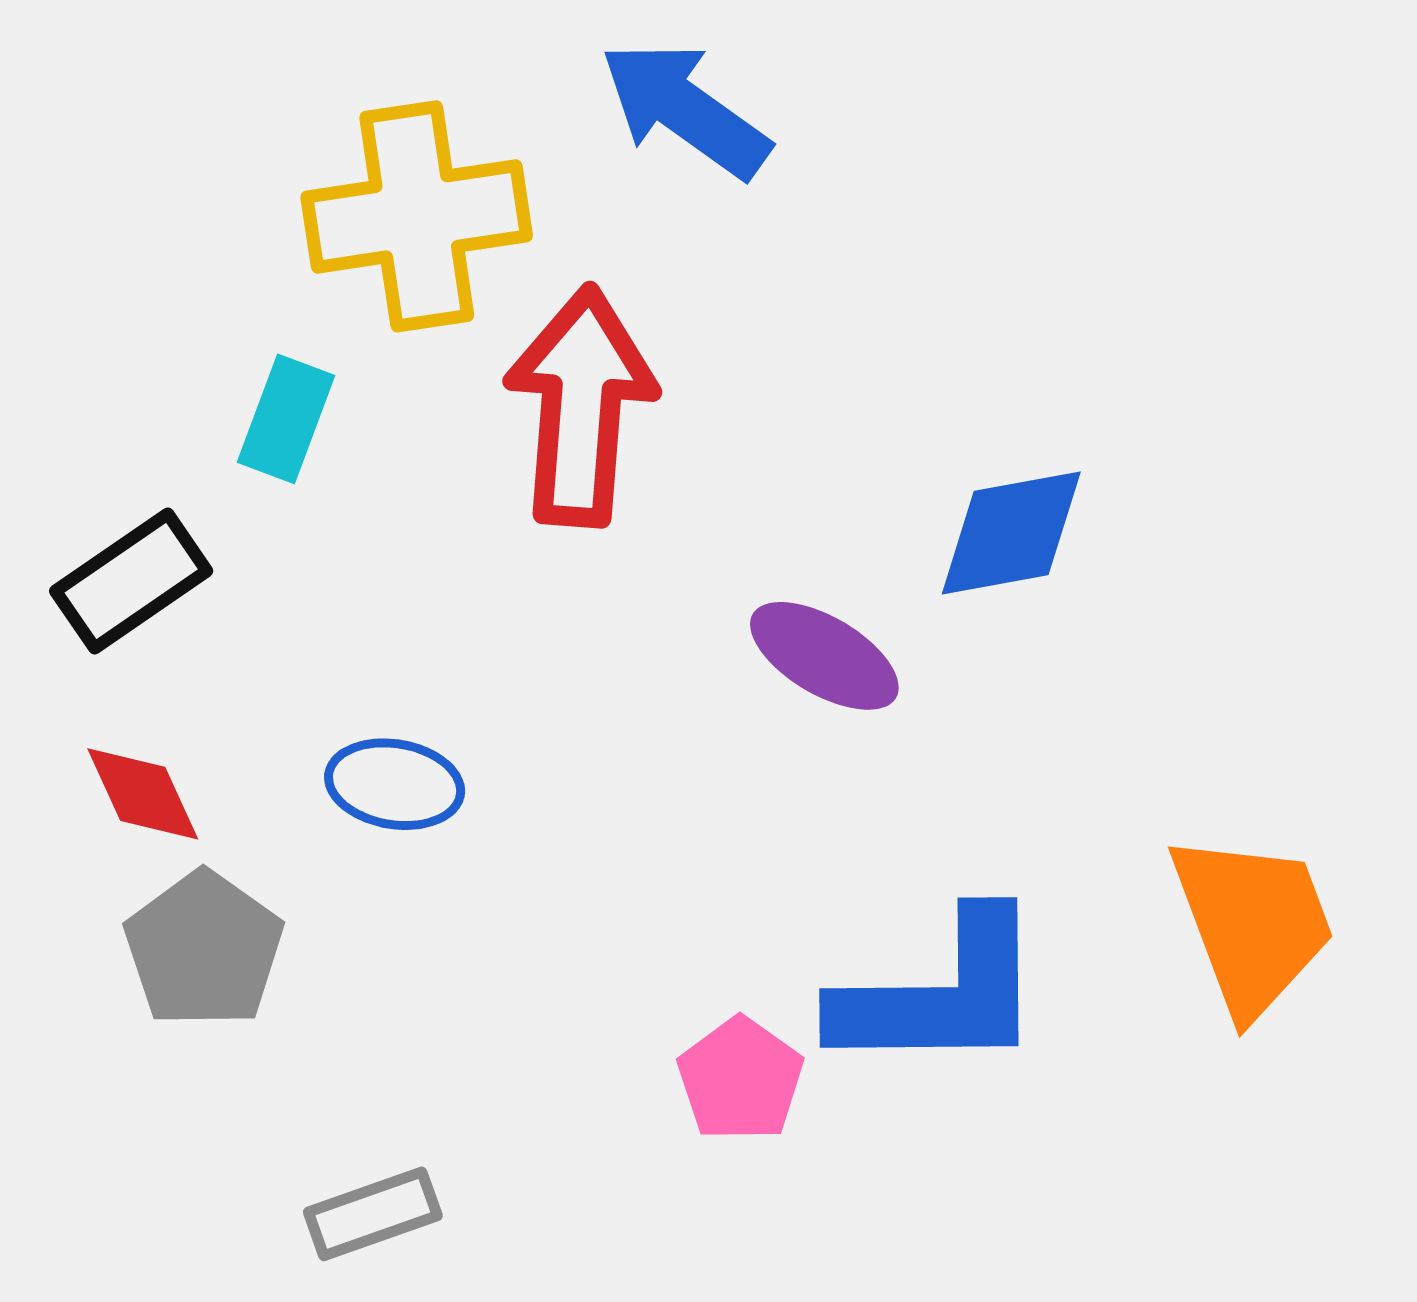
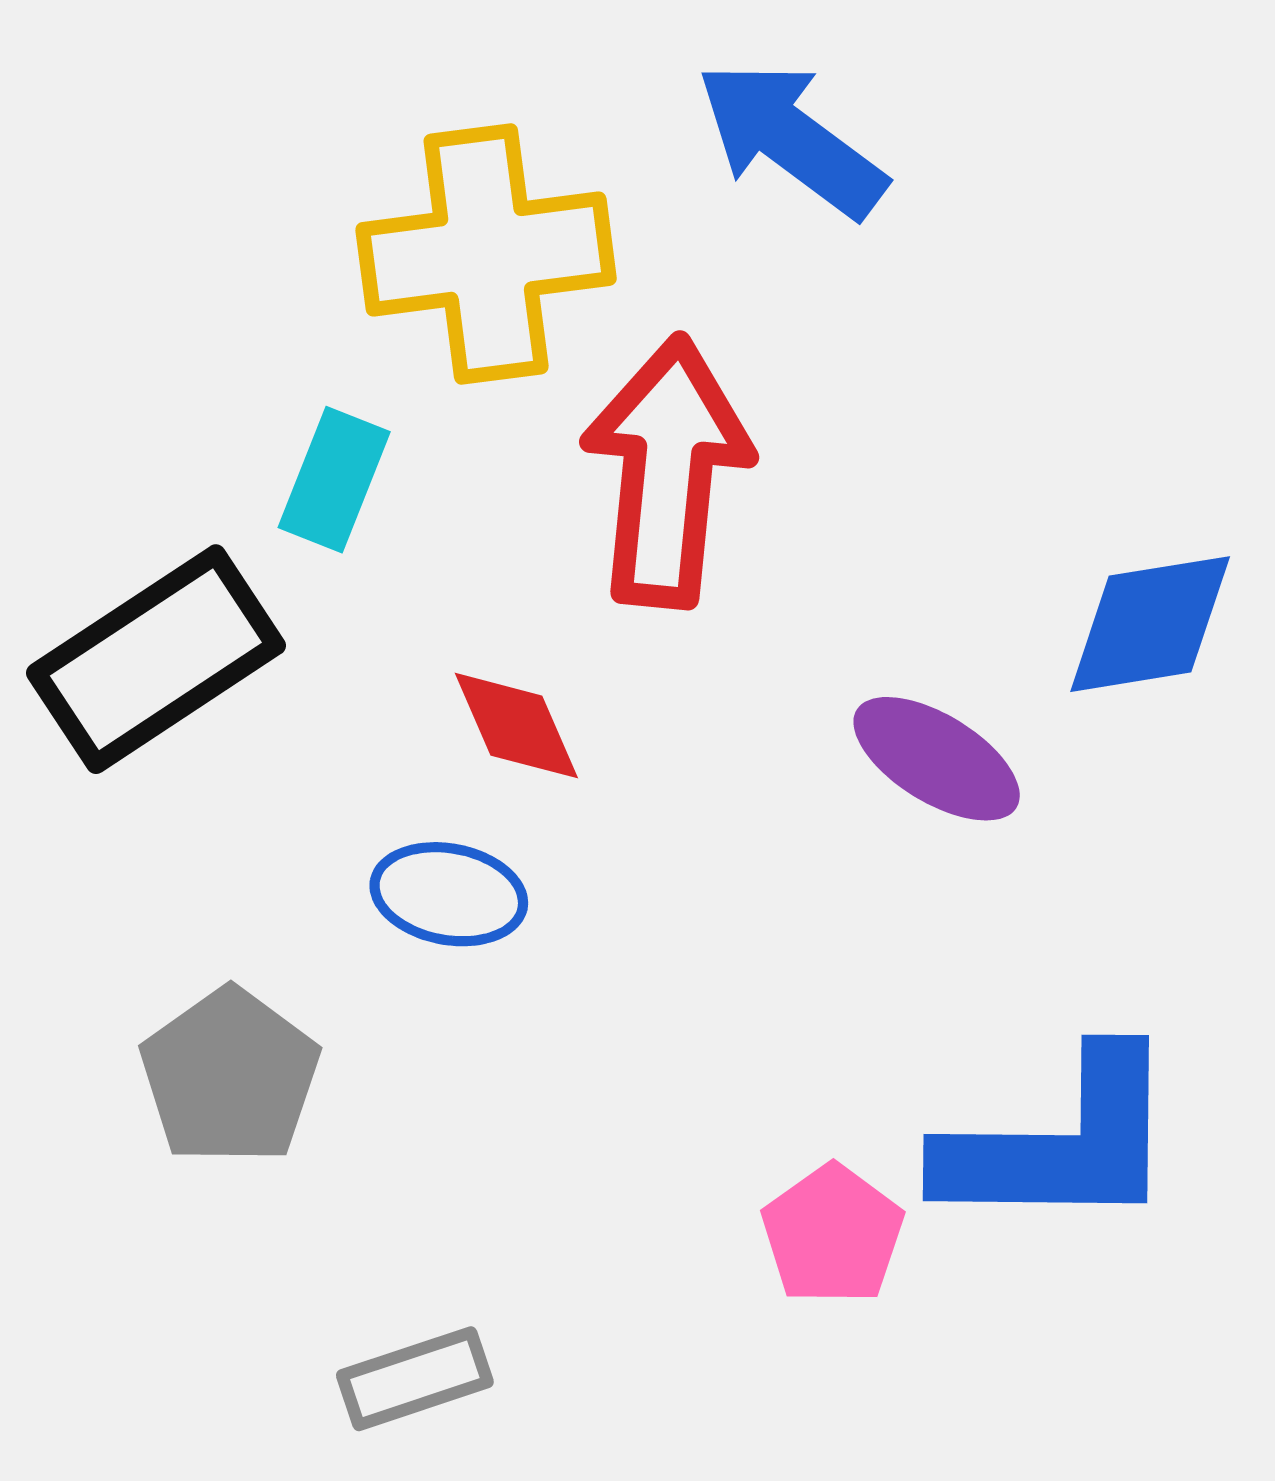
black rectangle: (131, 581) -> (156, 659), size x1.4
red diamond: (143, 794) -> (516, 726), moved

